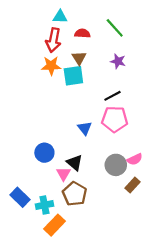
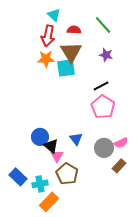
cyan triangle: (60, 17) -> (54, 15), turned 40
brown triangle: (79, 58) -> (71, 52), size x1.6
pink pentagon: (115, 119) -> (103, 107), turned 30
blue triangle: (85, 128) -> (76, 139), moved
black triangle: (75, 163) -> (51, 146), moved

